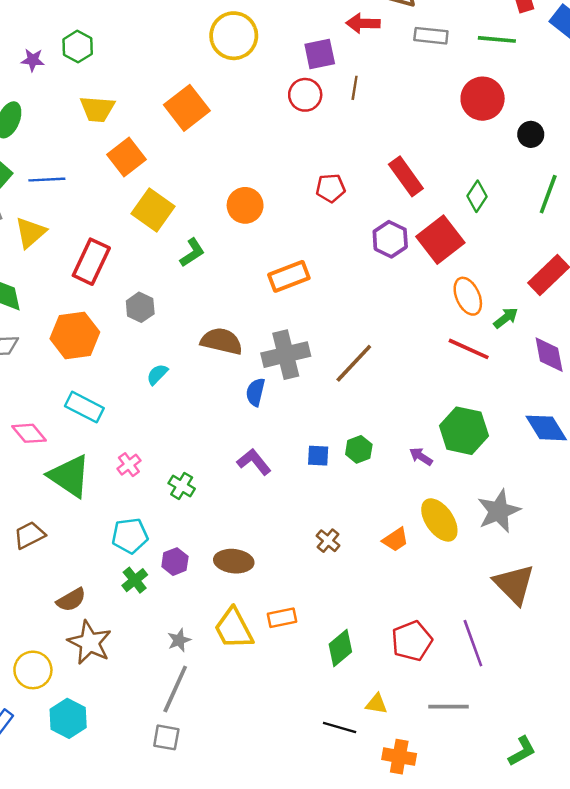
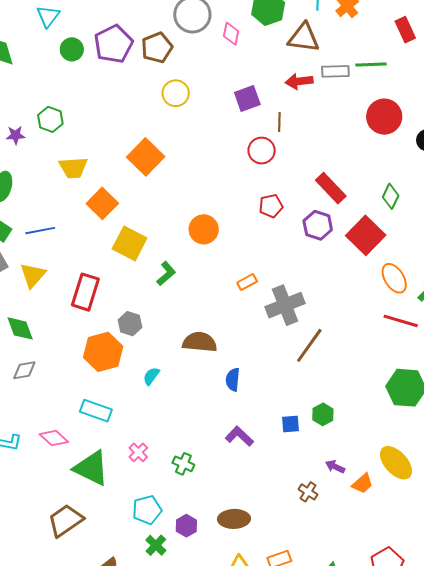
red arrow: (363, 23) -> (299, 81), moved
yellow circle: (234, 36) -> (176, 93), size x0.7
green line: (497, 39) -> (371, 64), moved
red circle: (305, 95) -> (262, 151), moved
purple hexagon: (390, 239) -> (318, 225), moved
orange rectangle: (289, 276) -> (247, 282), size x0.6
orange hexagon: (75, 335) -> (103, 352), moved
gray cross: (286, 355) -> (285, 305), moved
purple arrow: (421, 456) -> (335, 467), moved
brown trapezoid: (29, 535) -> (66, 520), size x1.4

